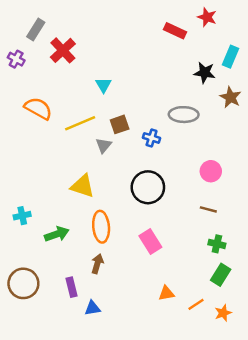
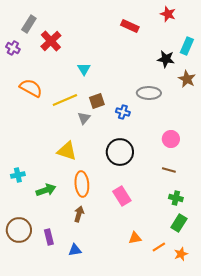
red rectangle: (175, 31) -> (130, 26), moved
purple rectangle: (71, 287) -> (49, 237), moved

